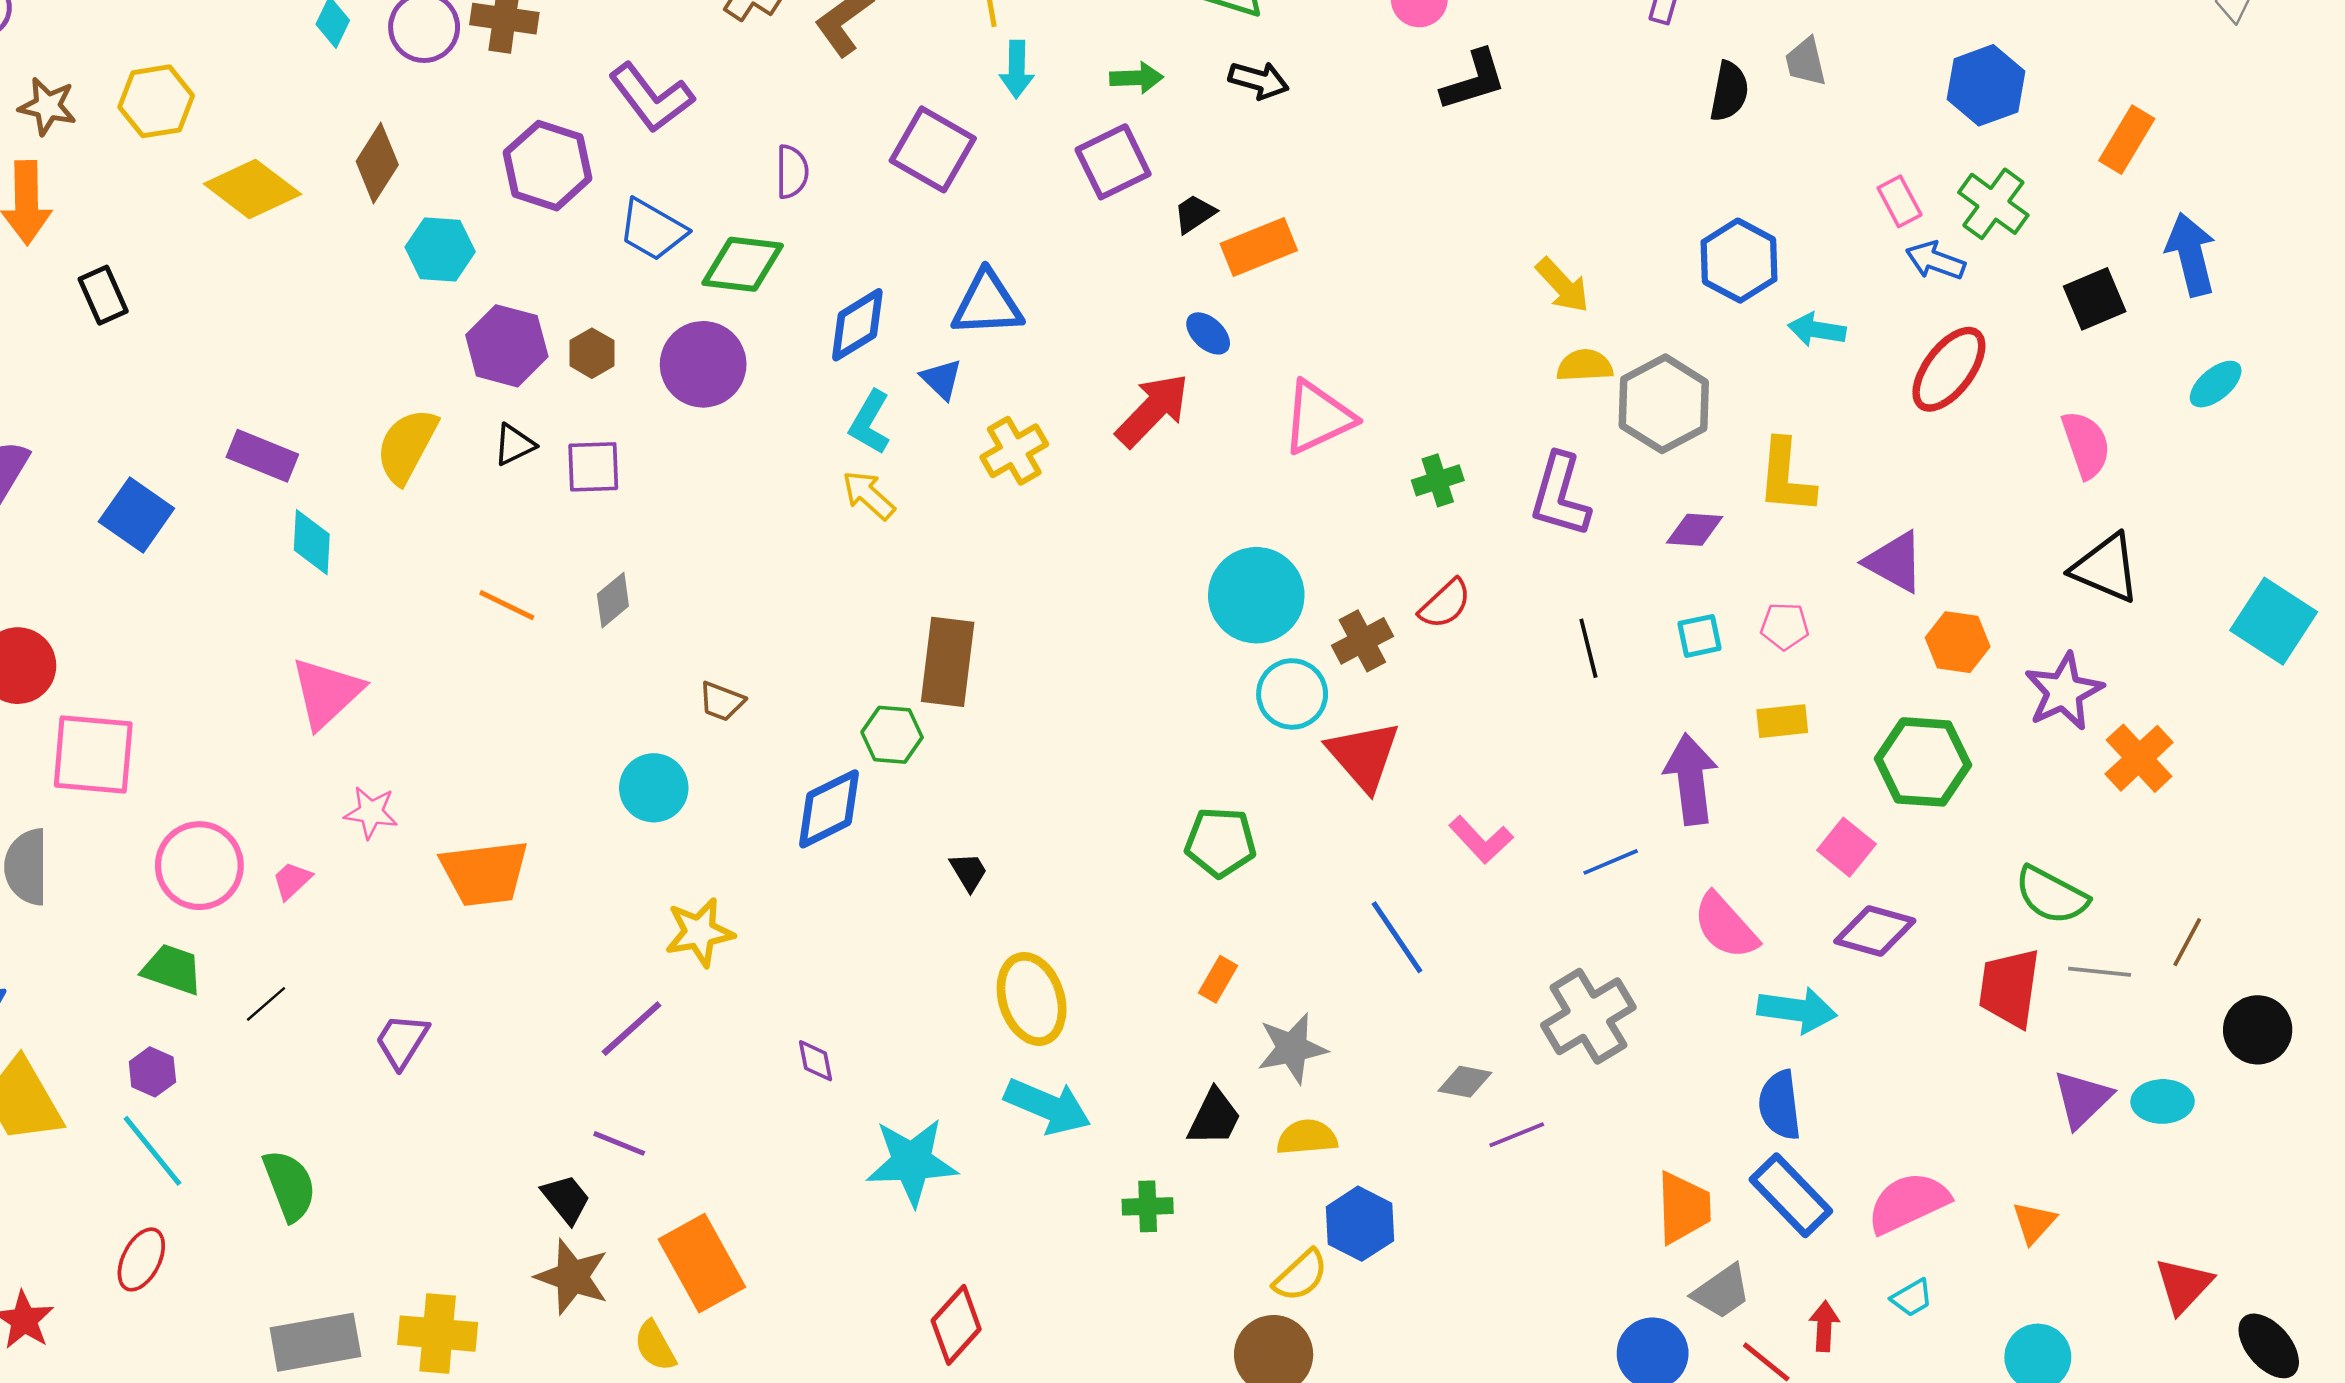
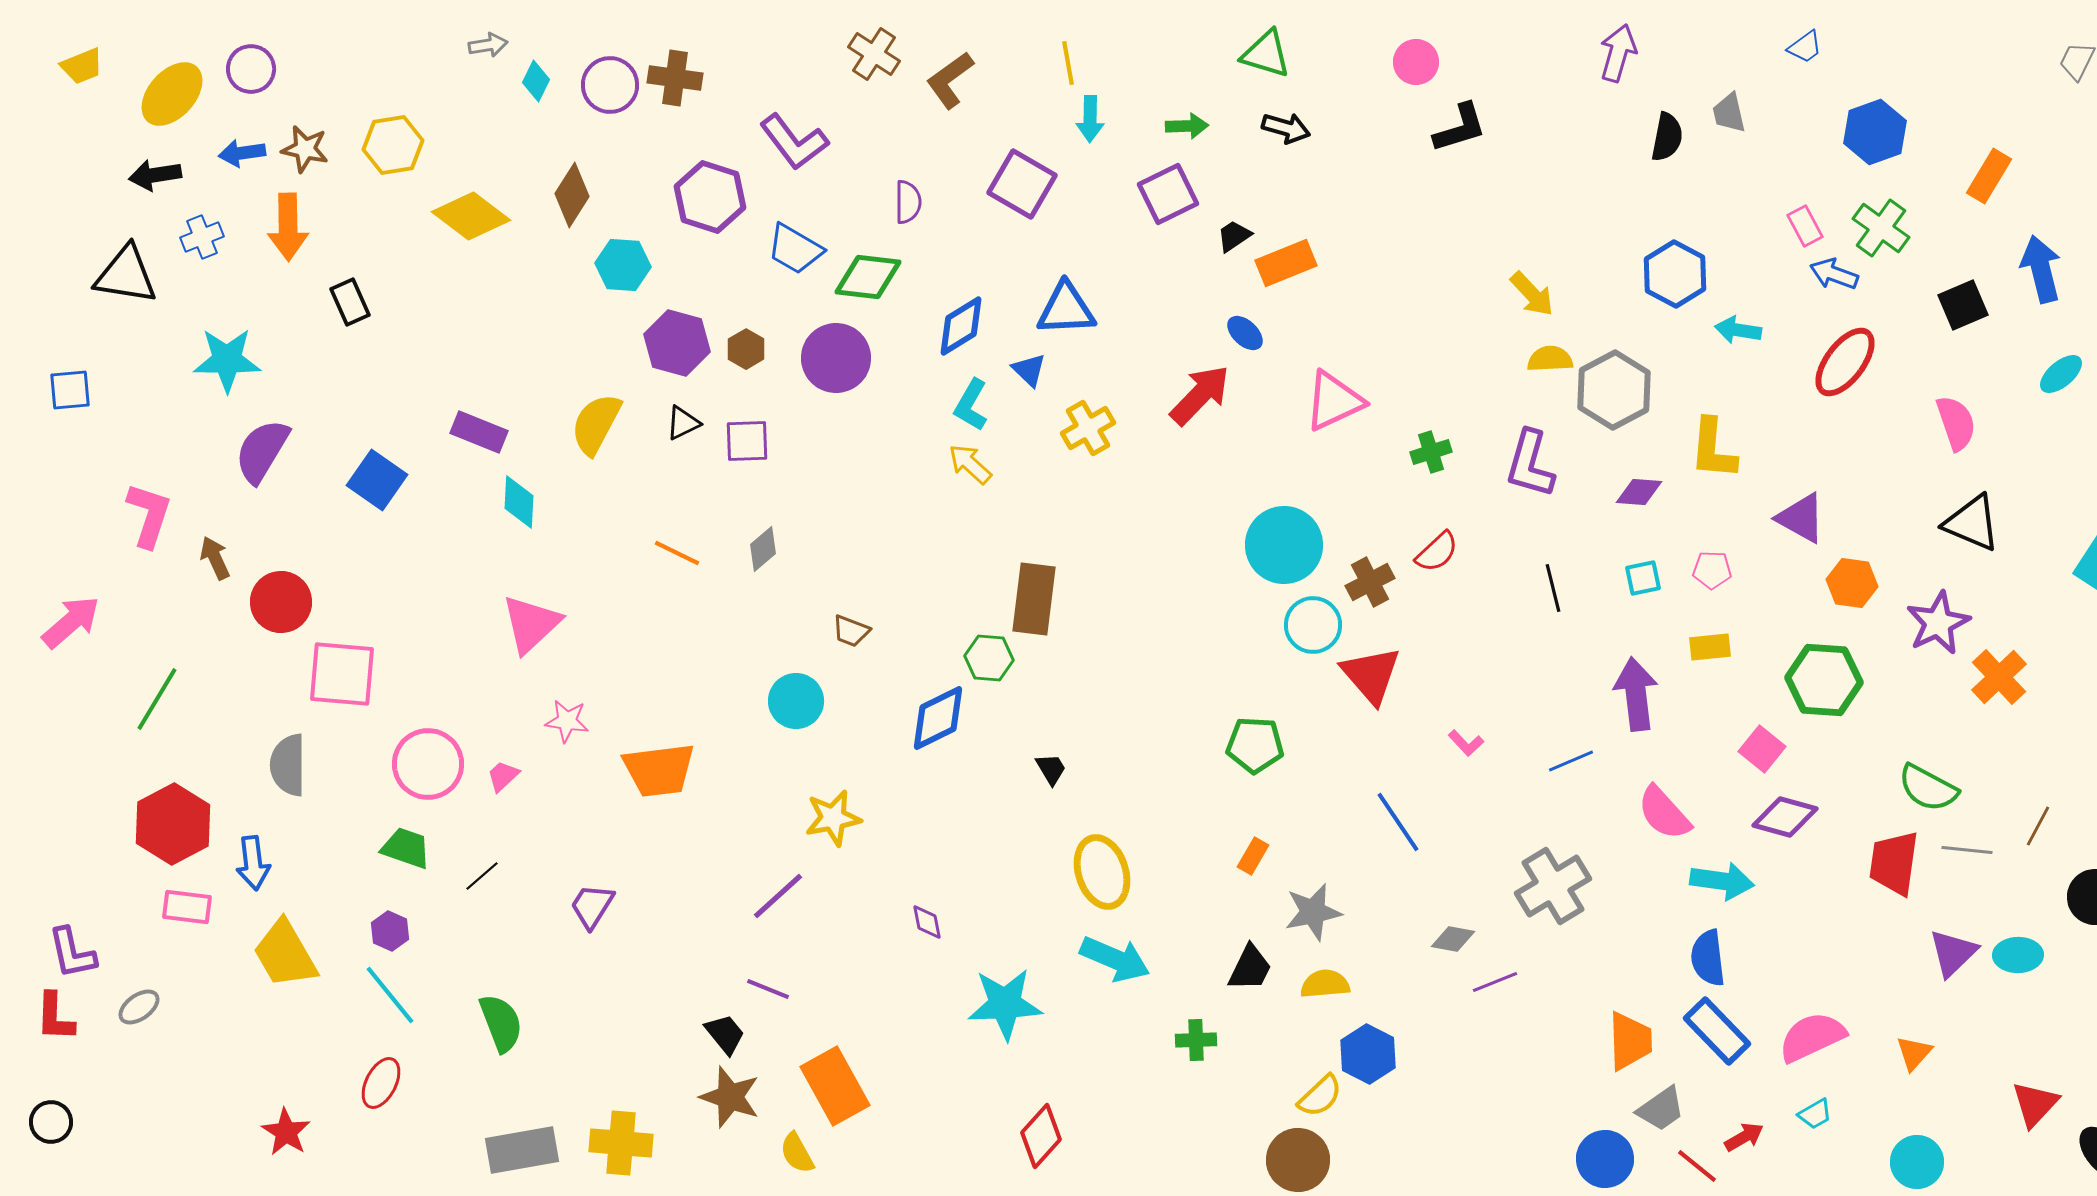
pink L-shape: (1481, 840) -> (1466, 743), size x0.7
red arrow: (1824, 1326) -> (1744, 1137), turned 57

